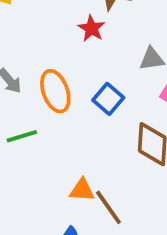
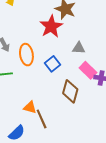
red star: (91, 28) -> (51, 26), size x1.6

